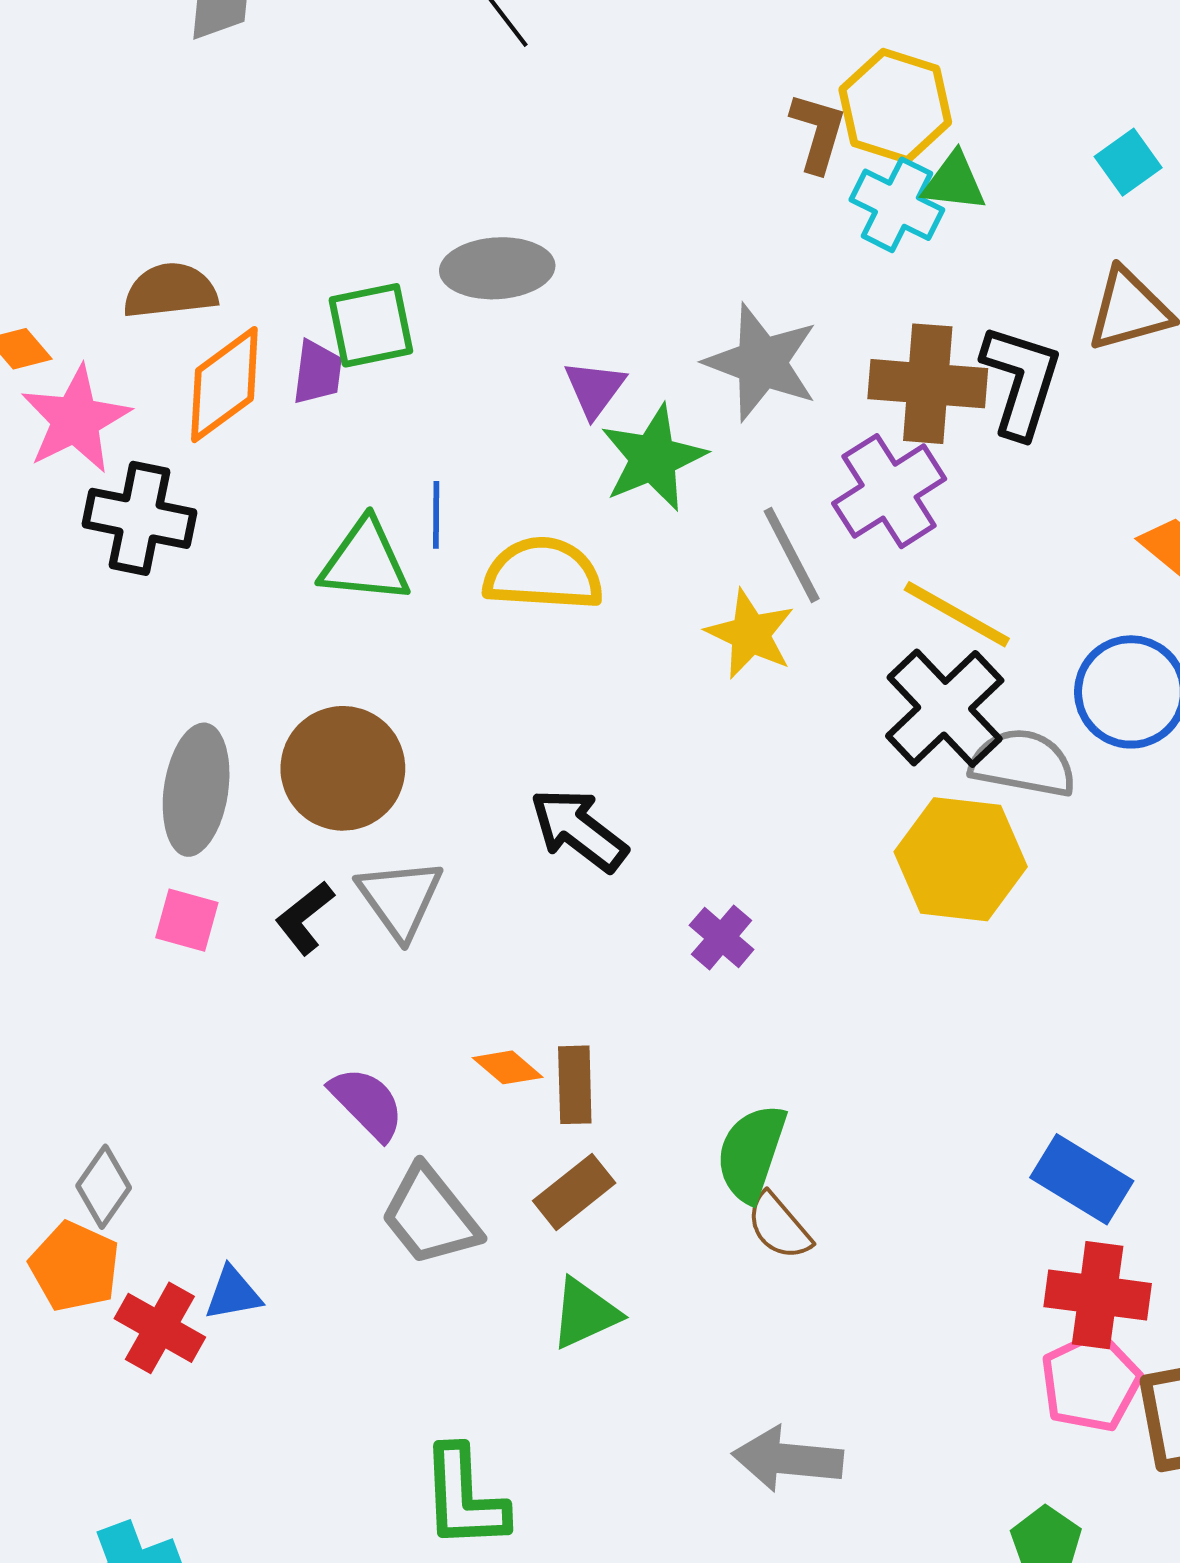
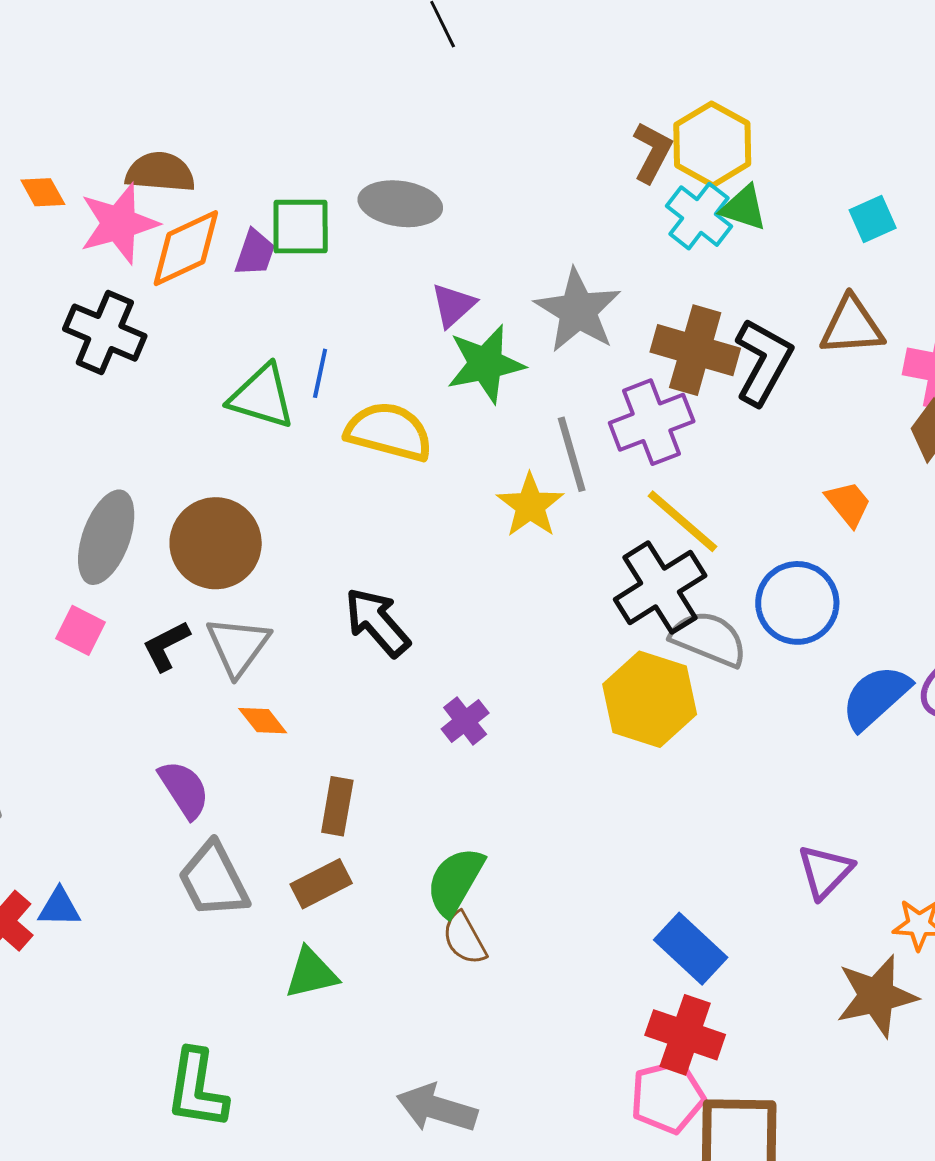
pink star: (76, 420) -> (119, 223), moved
orange diamond: (508, 1067) -> (263, 721), moved

